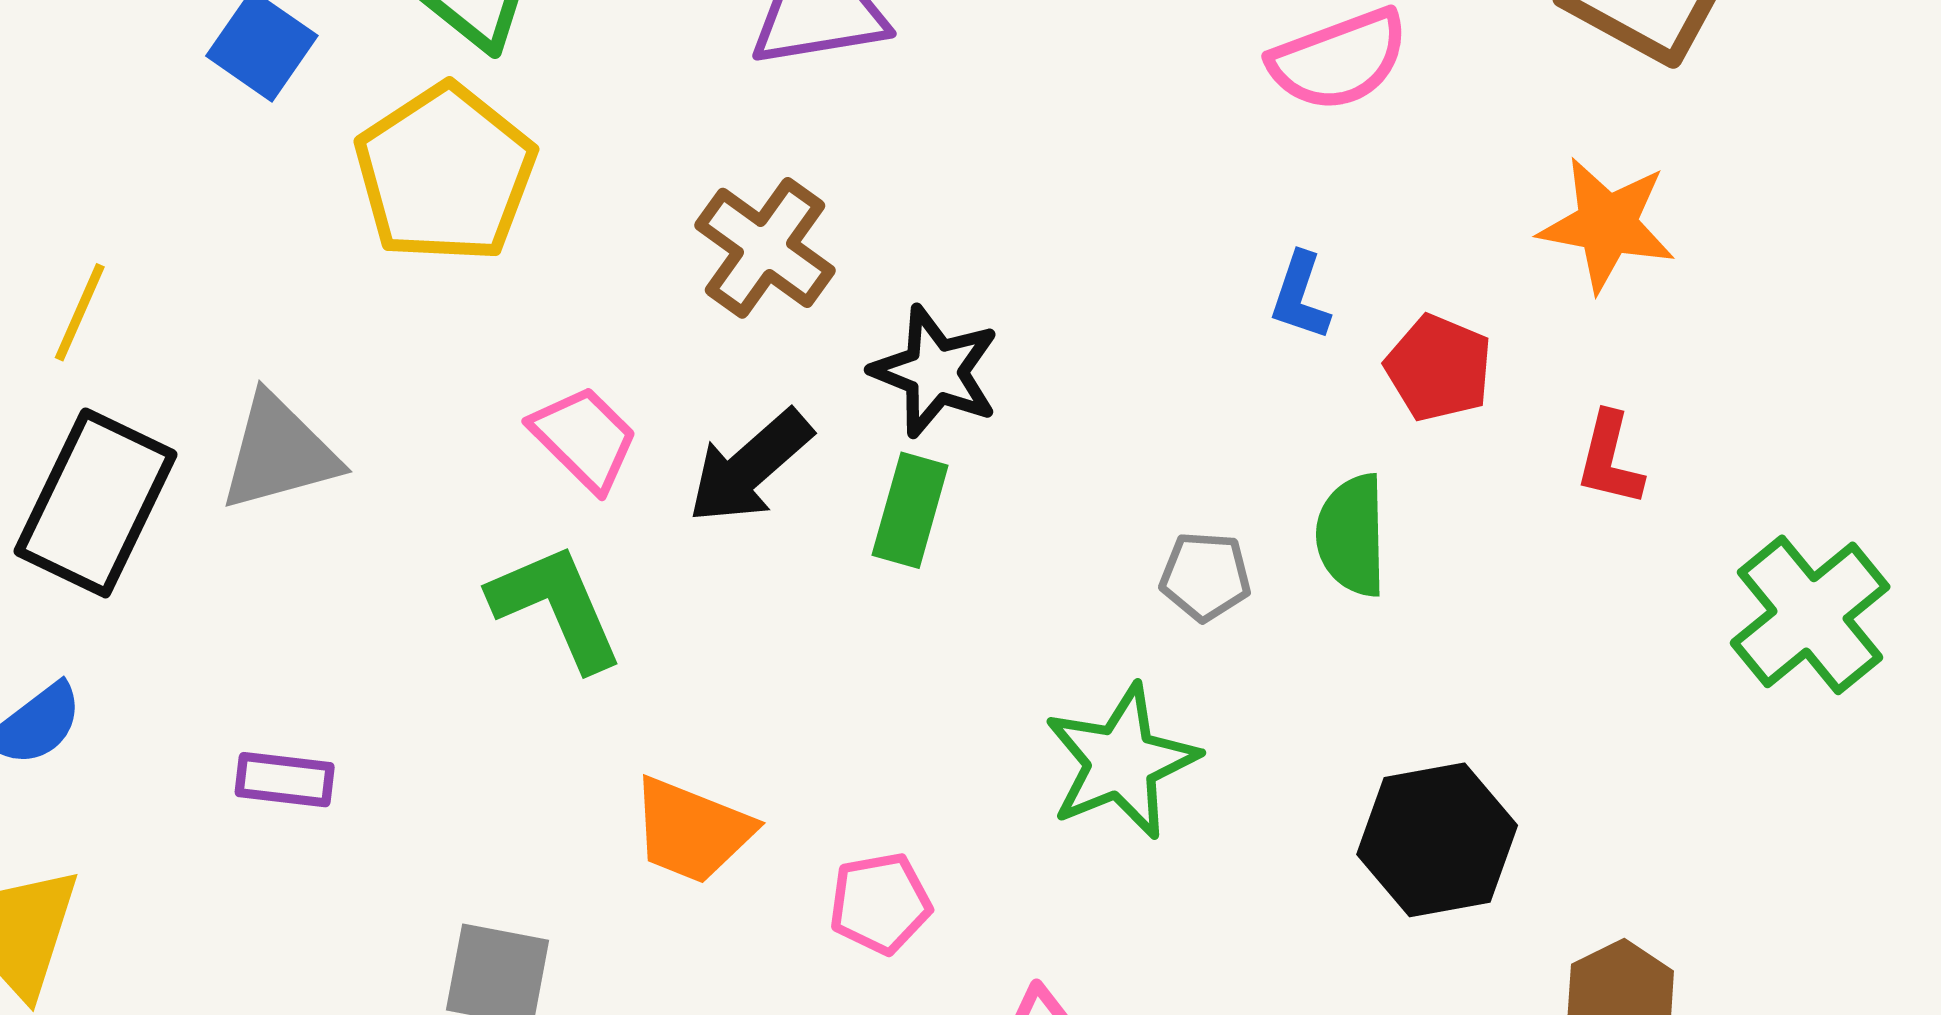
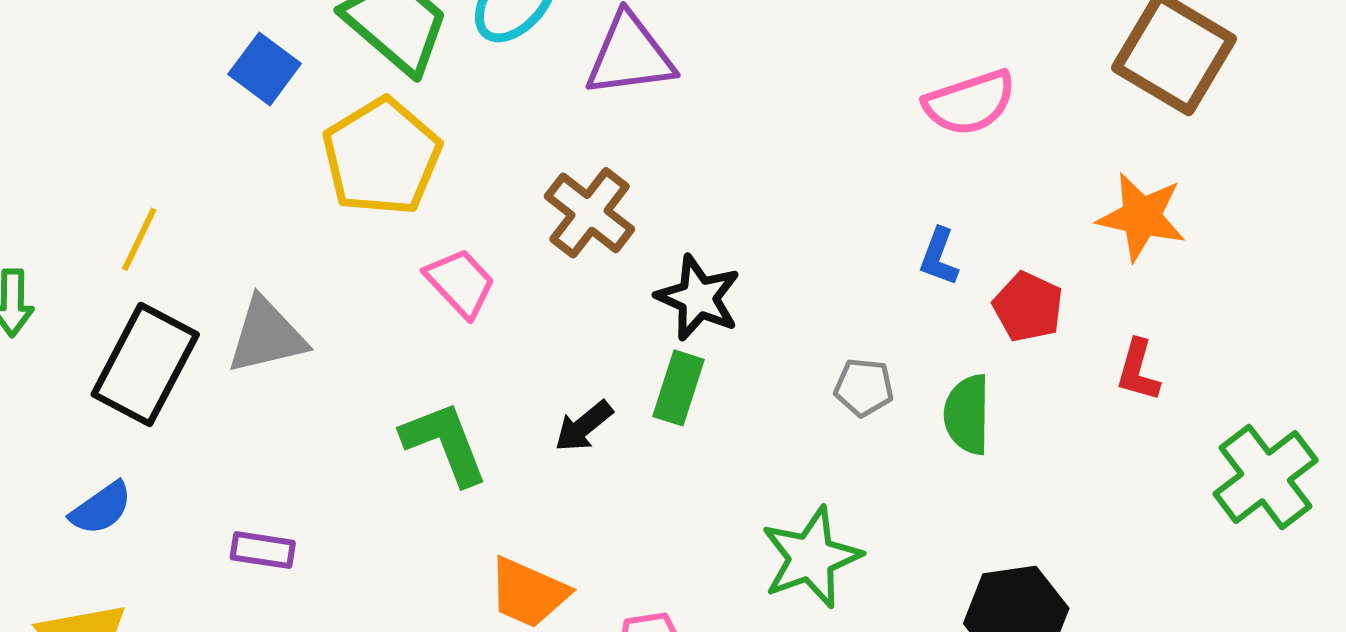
pink trapezoid: (584, 438) -> (460, 283), moved
black arrow: (750, 467) -> (584, 426), moved, size x0.7
gray pentagon: (1205, 576) -> (864, 387), moved

